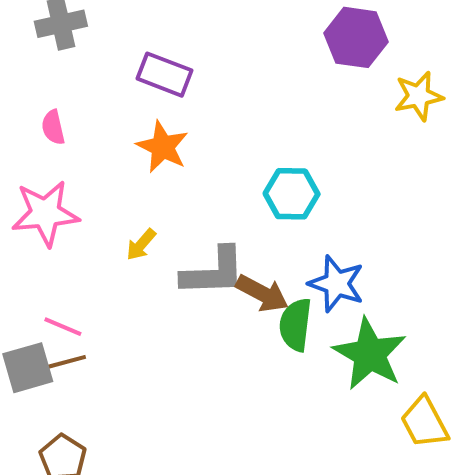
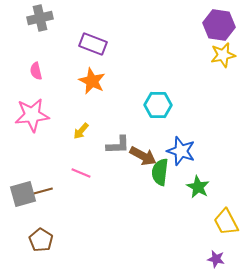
purple hexagon: (356, 37) -> (219, 25), moved
gray L-shape: (213, 272) -> (118, 145), size x0.7
pink line: (63, 327) -> (81, 173), moved
green star: (370, 354) -> (198, 187), size x0.6

